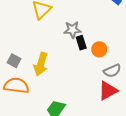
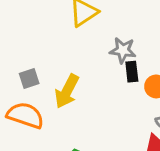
gray square: (14, 61) -> (29, 78), turned 32

